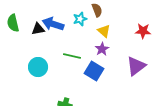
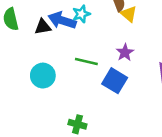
cyan star: (80, 19) -> (81, 14), moved
yellow triangle: (104, 31) -> (129, 14), moved

